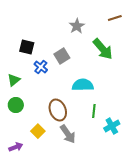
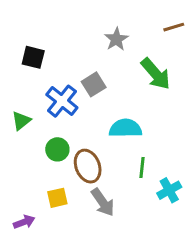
black square: (27, 47) -> (33, 57), moved
blue cross: (41, 67) -> (62, 101), size x1.5
green circle: (16, 105) -> (57, 149), moved
yellow square: (38, 131) -> (57, 198), turned 32

